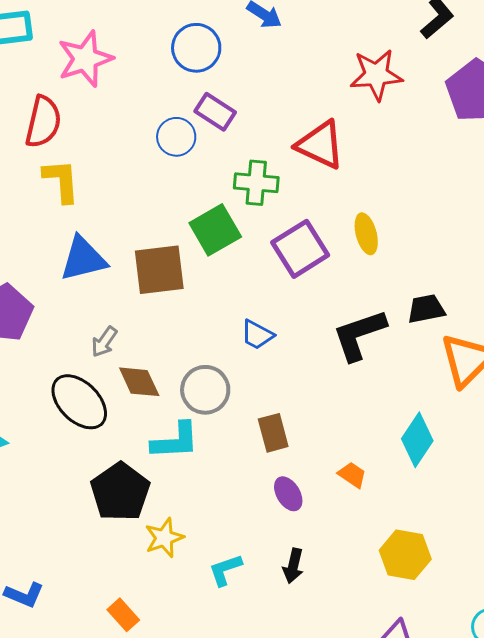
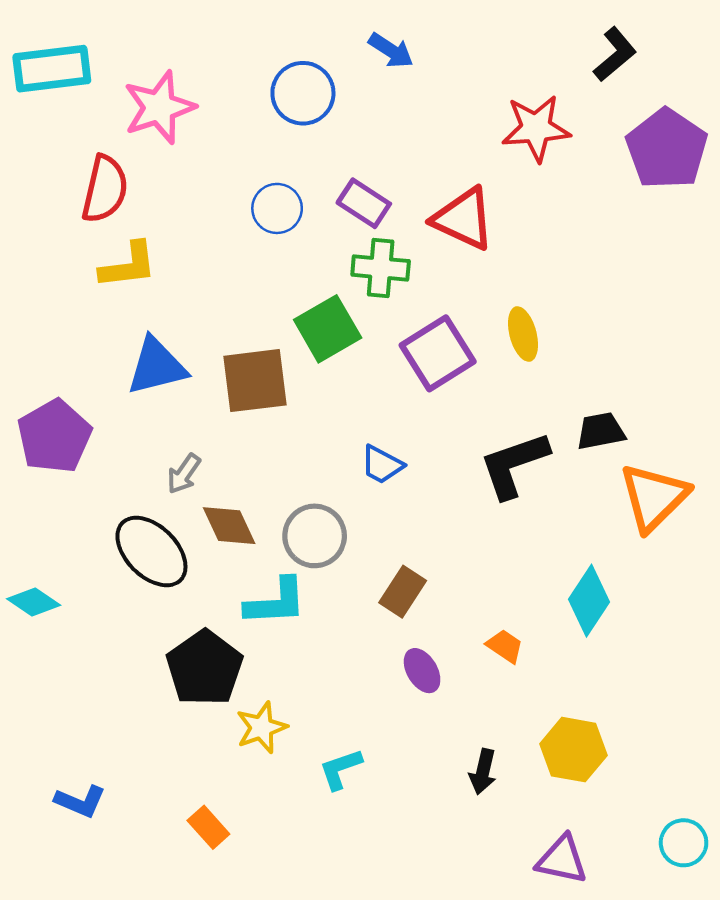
purple rectangle: (215, 112) -> (364, 203), moved
yellow L-shape: (61, 181) -> (128, 265), turned 87
brown rectangle: (273, 433) -> (403, 592), turned 48
black arrow: (293, 566) -> (483, 772), moved

